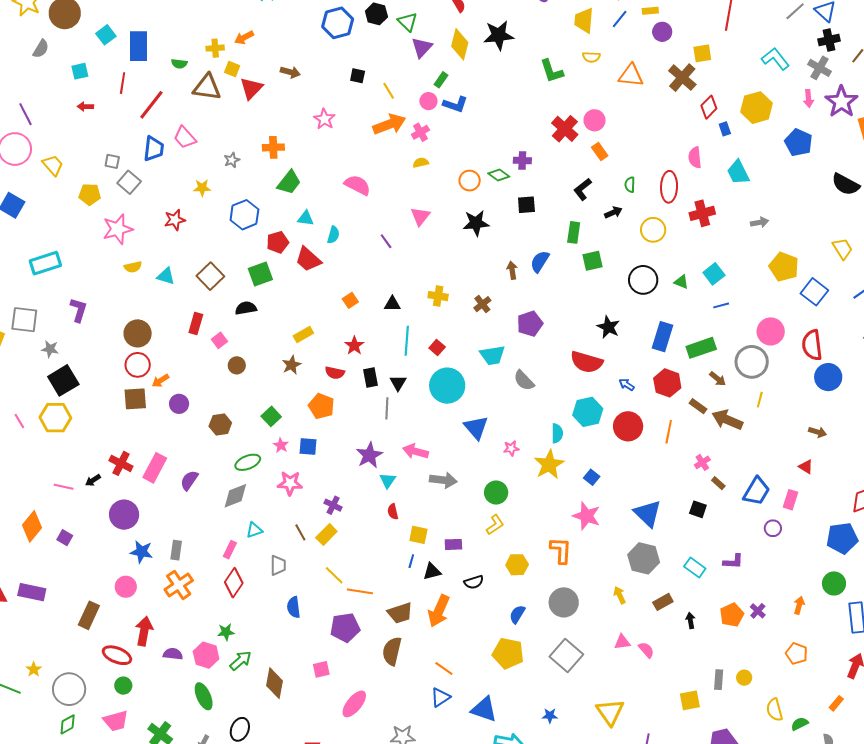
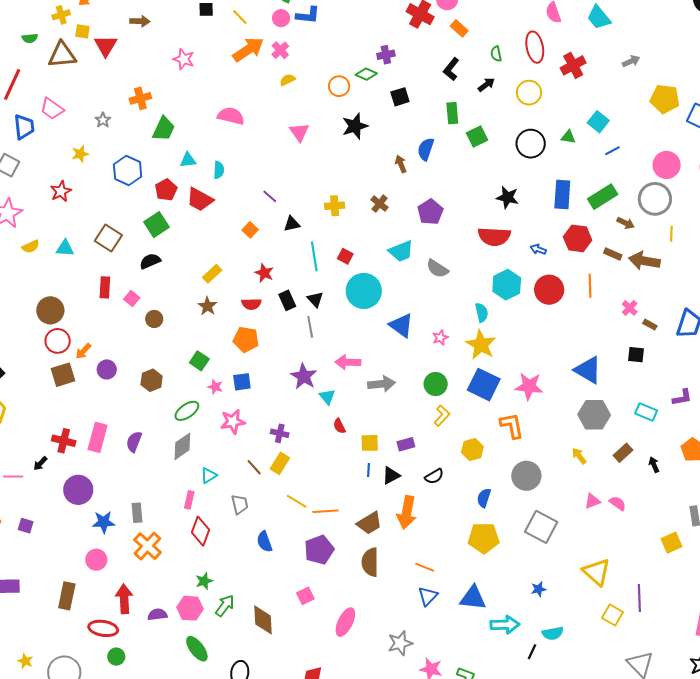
purple line: (386, 241) -> (270, 196), moved
blue square: (592, 477) -> (484, 385), moved, size x2.0

